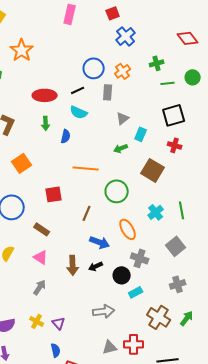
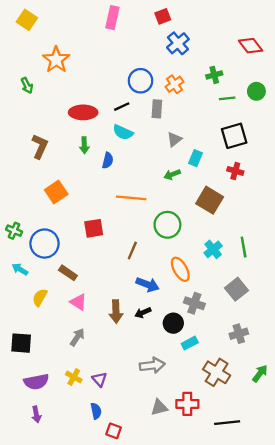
brown rectangle: (42, 229) -> (68, 273), moved
green arrow: (187, 318) -> (260, 373), moved

